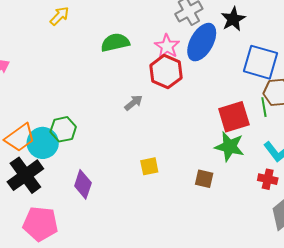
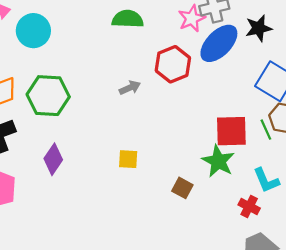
pink star: (167, 46) -> (192, 18), moved
green line: (264, 107) -> (266, 130), turned -30
green hexagon: (63, 129) -> (48, 96), size x1.5
cyan circle: (43, 143) -> (33, 31), moved

